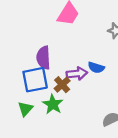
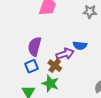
purple semicircle: (43, 58) -> (35, 46), turned 30
blue square: (35, 80) -> (32, 66), size x0.6

